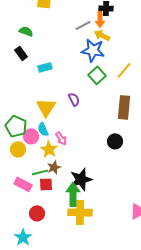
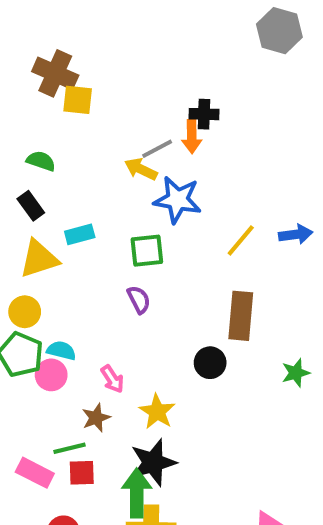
yellow arrow: (102, 35) -> (141, 169), moved
green square: (97, 75) -> (147, 251), moved, turned 36
yellow triangle: (46, 107) -> (39, 259), moved, turned 40
cyan semicircle: (43, 129) -> (61, 350), moved, turned 128
black circle: (115, 141) -> (210, 363), moved
yellow circle: (18, 149) -> (25, 312), moved
yellow star: (49, 149) -> (157, 412), moved
brown star: (54, 167) -> (96, 418), moved

